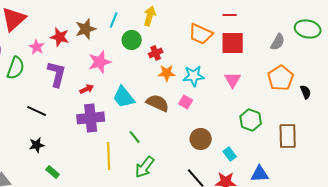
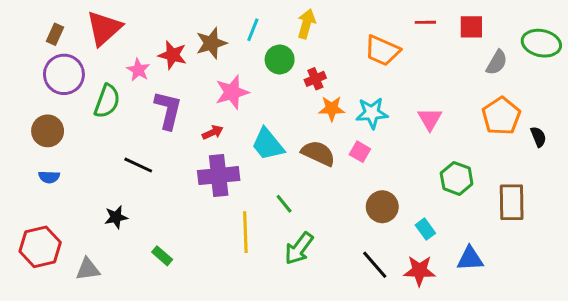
red square: (233, 43) -> (471, 27), moved, size x0.7
black star: (37, 145) -> (116, 217), moved

